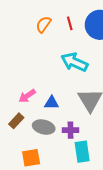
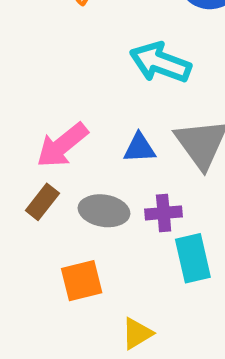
pink arrow: (27, 96) -> (62, 145), size x1.4
blue triangle: (52, 103) -> (139, 148), moved

